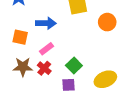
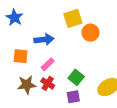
orange circle: (107, 22) -> (90, 33), moved

